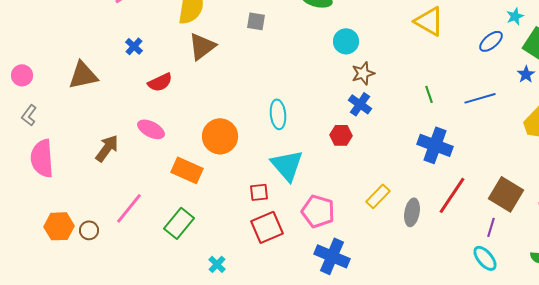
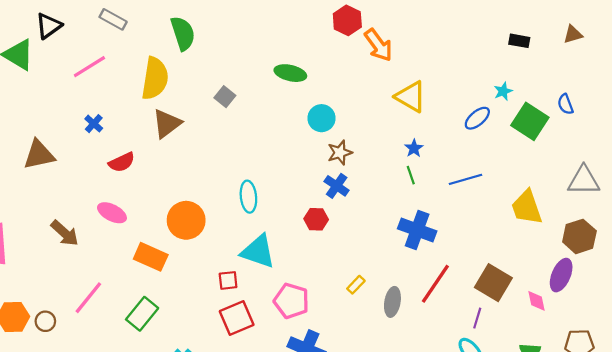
gray square: (256, 21) -> (225, 97), turned 30
blue star: (526, 74) -> (414, 148), moved
brown arrow: (107, 148) -> (65, 233), turned 96
cyan triangle: (287, 165) -> (258, 251), turned -30
yellow rectangle: (378, 196) -> (356, 285), size x0.7

